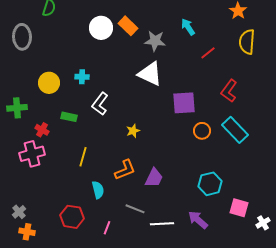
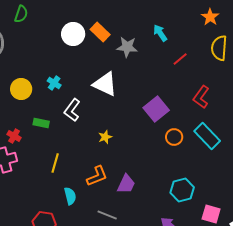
white triangle: (150, 74) -> (105, 84), moved
cyan cross: (82, 77) -> (54, 83), turned 32
purple square: (184, 103) -> (156, 109), turned -35

